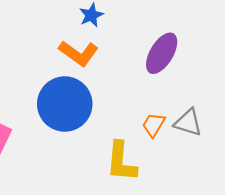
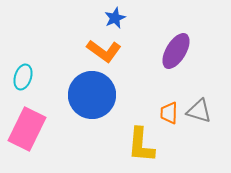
orange trapezoid: (154, 125) -> (169, 113), turned -30

